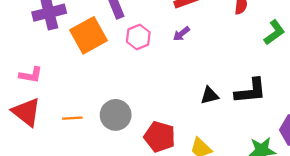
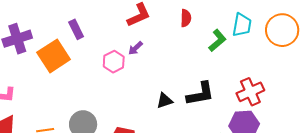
pink hexagon: (138, 37) -> (114, 62), moved

